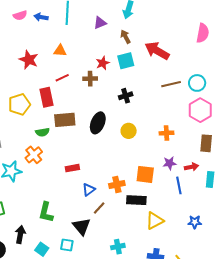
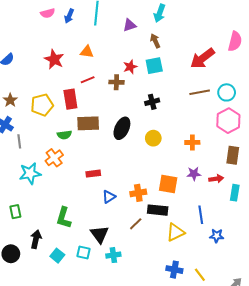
blue arrow: (41, 17) -> (69, 16), turned -80
red arrow: (157, 51) -> (202, 58), moved, turned -70
blue line: (179, 185) -> (201, 215), moved
brown line: (99, 208) -> (136, 224), moved
cyan cross: (118, 247) -> (113, 255), moved

